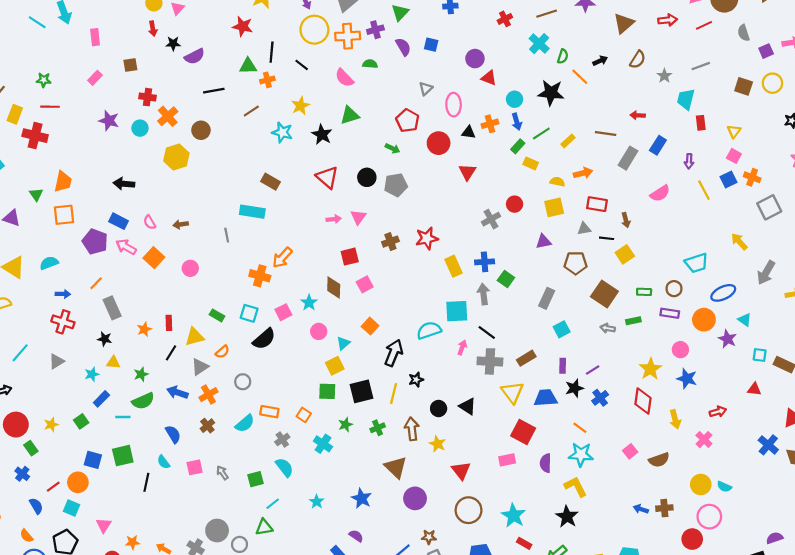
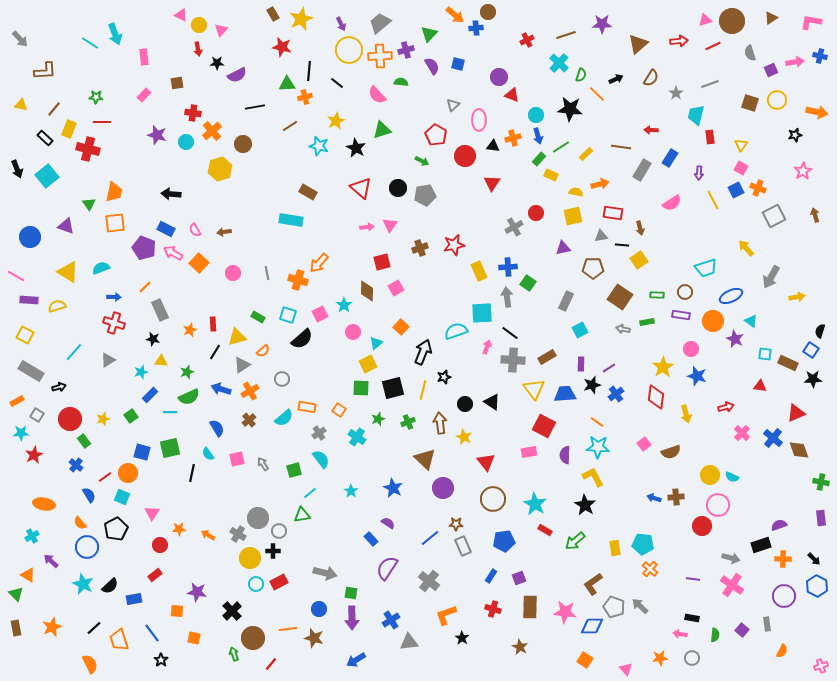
gray line: (227, 235) -> (267, 273), moved
pink cross: (704, 440) -> (742, 433), moved

